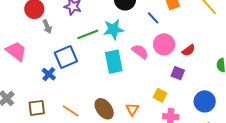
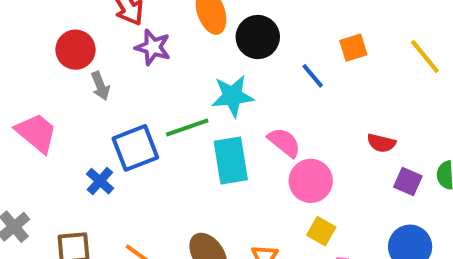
green line: (88, 34) -> (187, 128), moved
pink circle: (164, 44) -> (311, 181), moved
red semicircle: (189, 50) -> (381, 143), turned 48
purple square: (178, 73) -> (408, 182), moved

